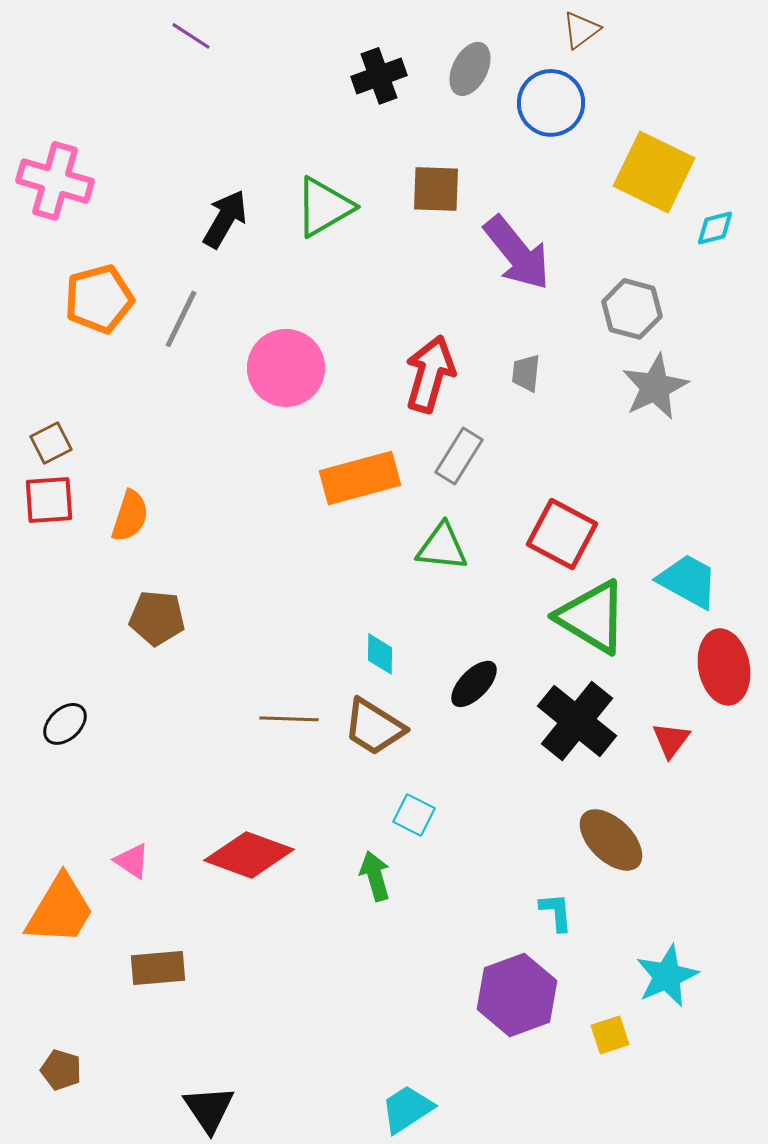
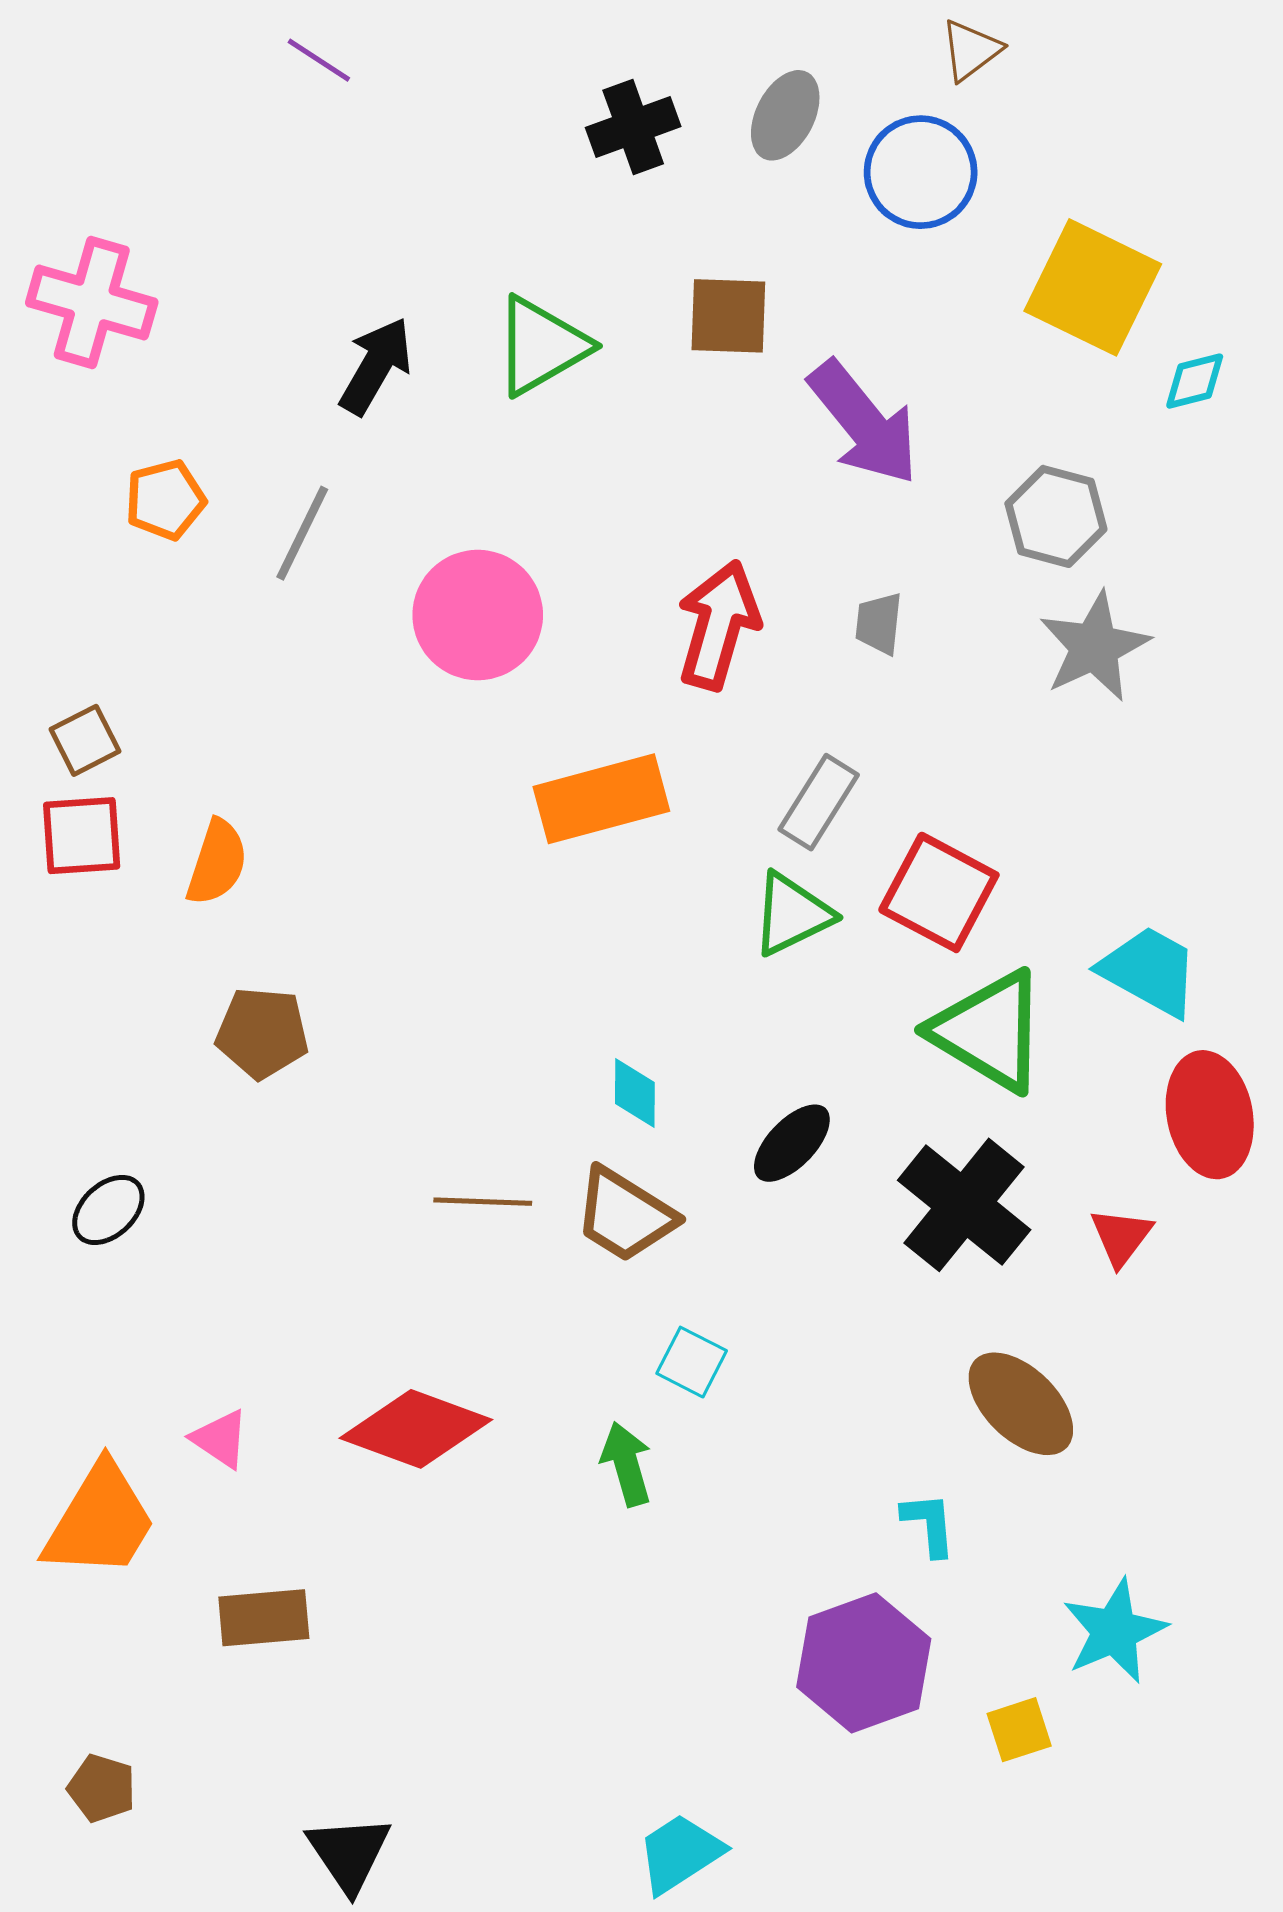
orange pentagon: (99, 299) -> (165, 500), size x0.7
gray rectangle: (459, 456) -> (819, 802), moved
green triangle: (442, 547) -> (792, 914), moved, turned -32

